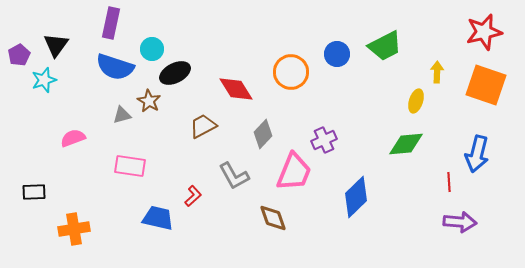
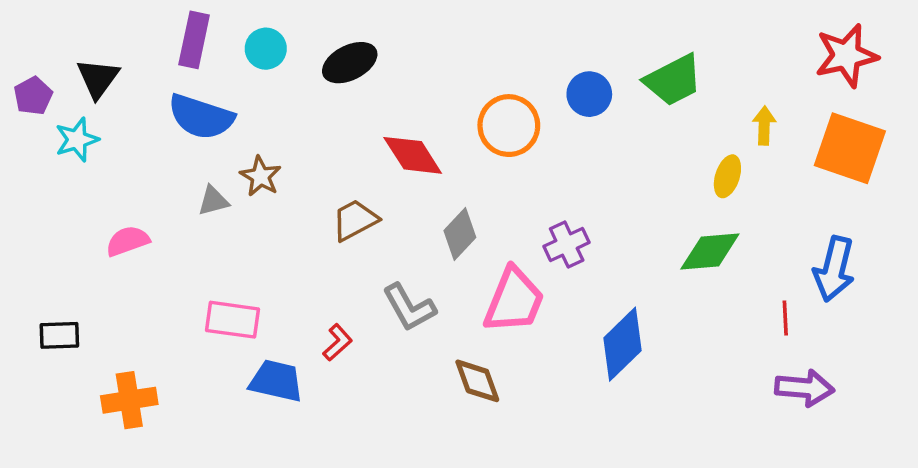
cyan circle: (152, 49) -> (266, 49), moved
black ellipse: (175, 73) -> (350, 63), moved
pink rectangle: (130, 166) -> (233, 320), moved

